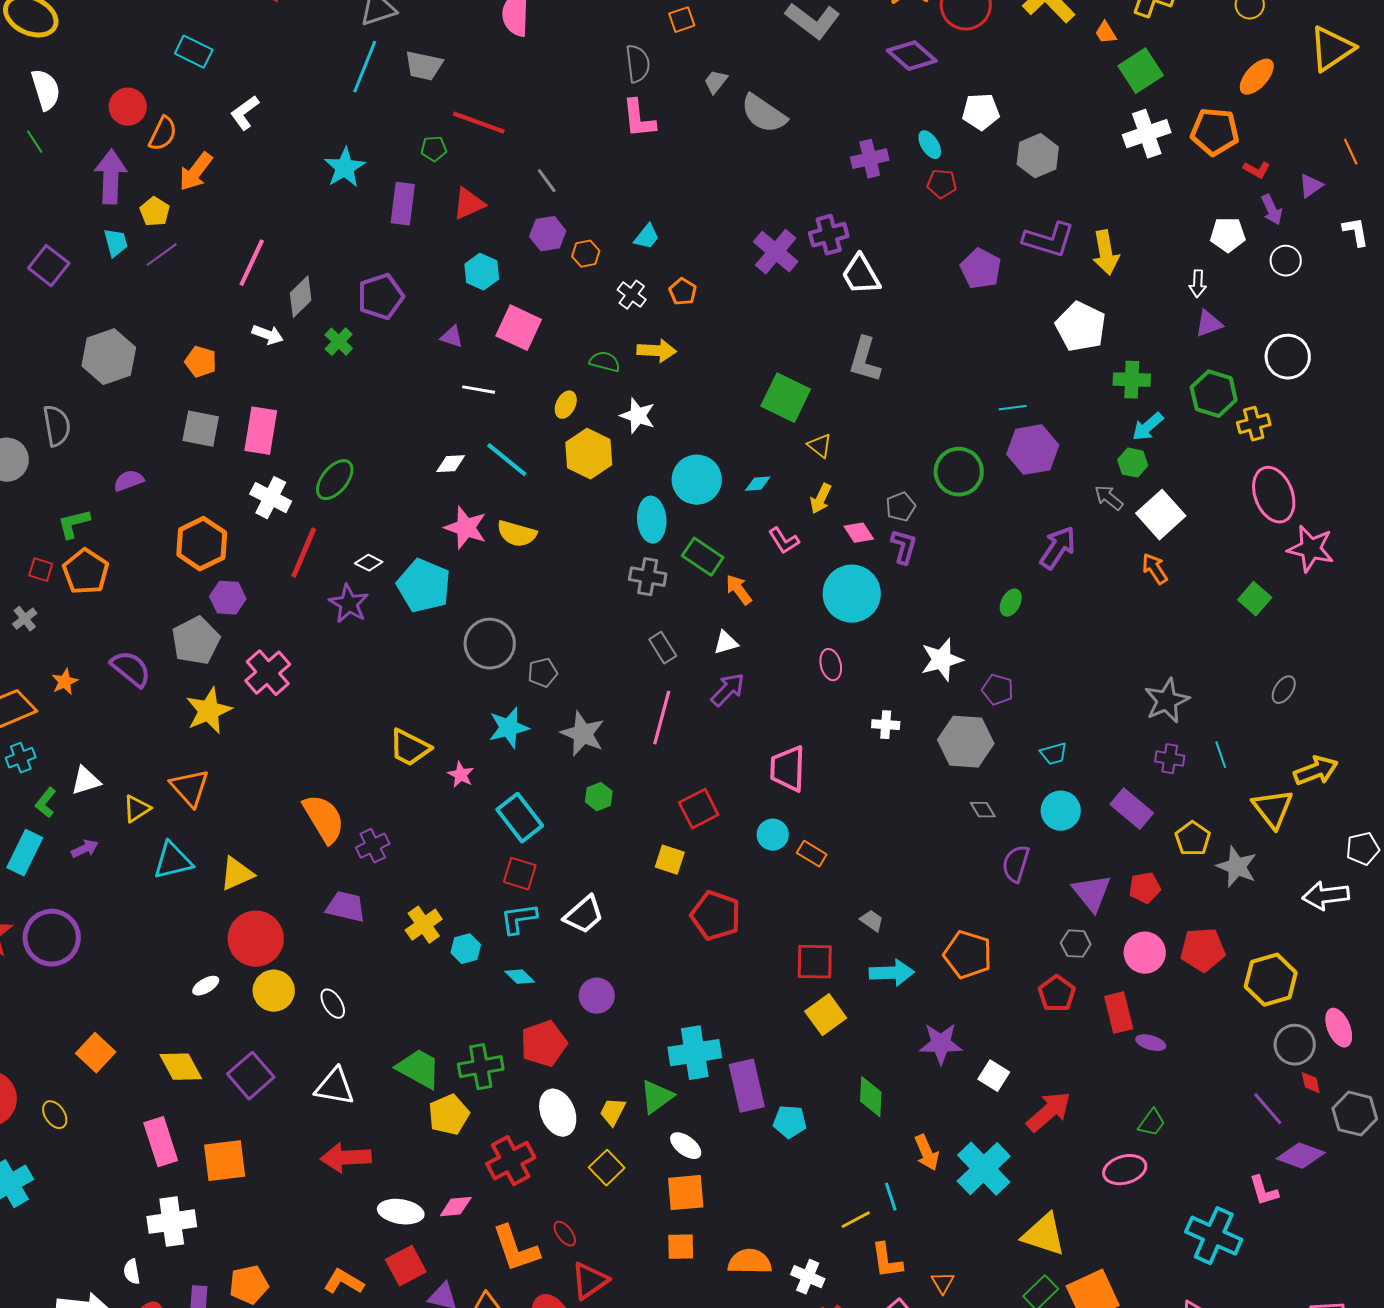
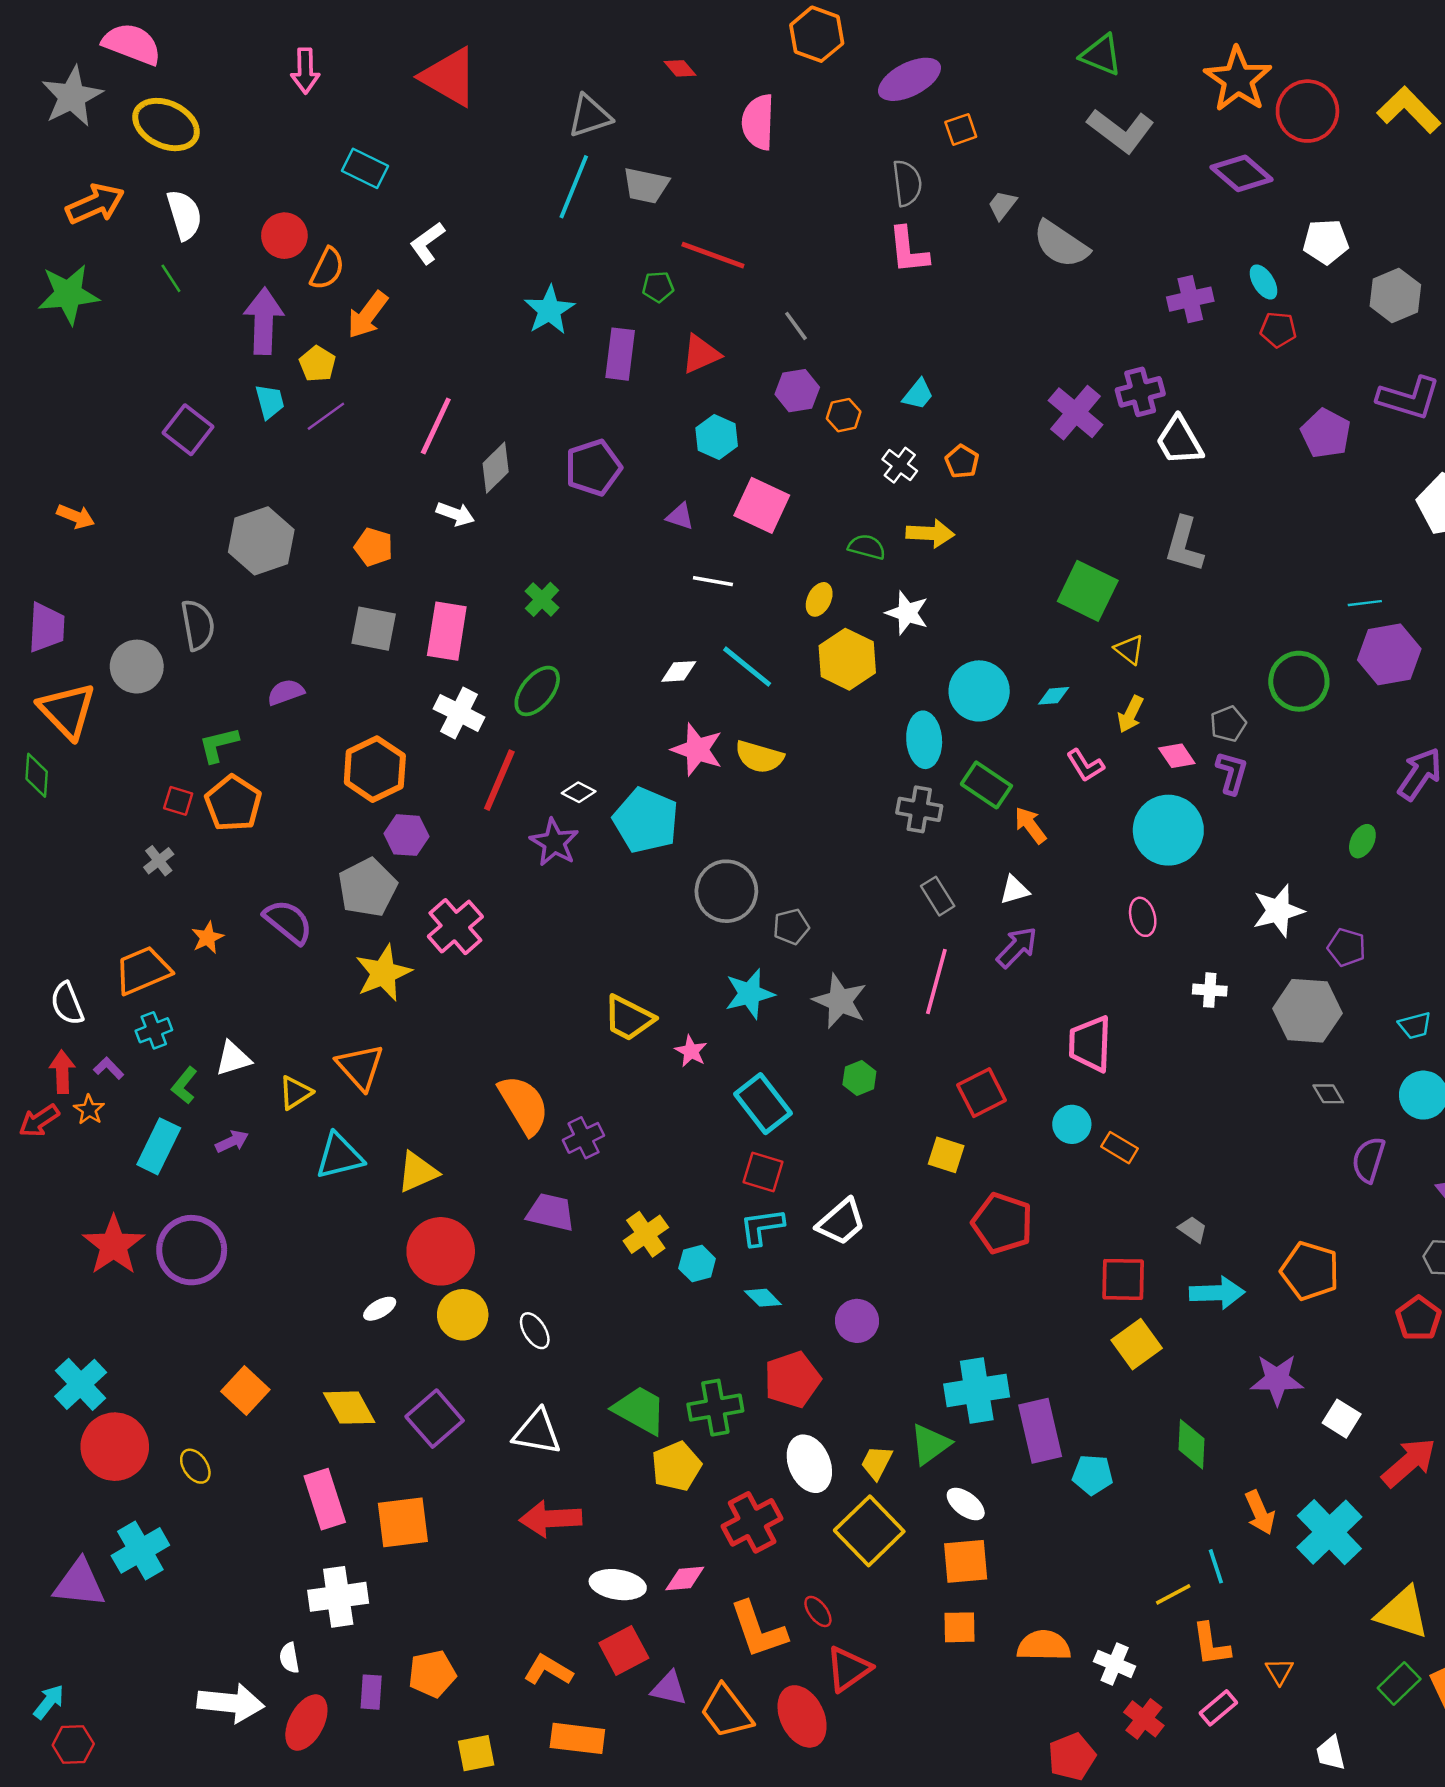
green cross: (339, 342) -> (542, 599), moved
yellow square: (607, 1168) -> (869, 1531), size x1.6

